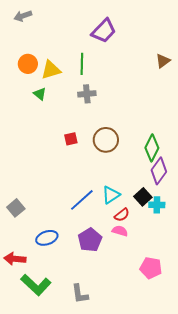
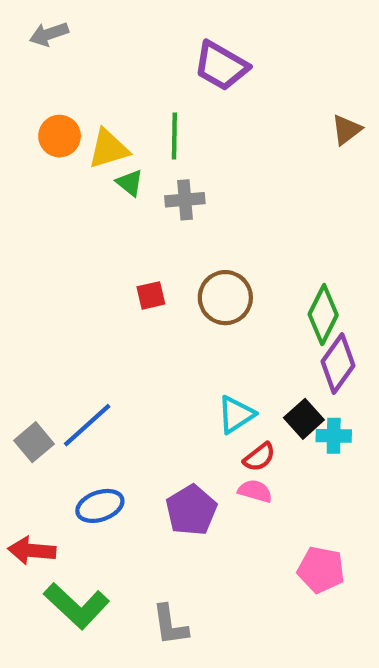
purple trapezoid: (104, 31) -> (221, 66), turned 76
green triangle: (40, 94) -> (130, 183), moved
blue line: (82, 200) -> (87, 425), moved

